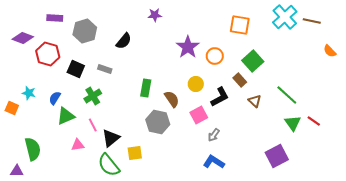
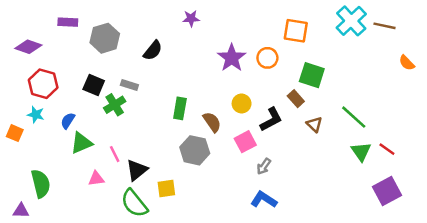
red hexagon: (48, 54) -> (43, 84), moved
orange circle: (215, 56) -> (267, 58), moved
green square: (253, 61) -> (312, 75), turned -30
green cross: (93, 96) -> (115, 105), moved
purple square: (277, 156) -> (387, 191), moved

